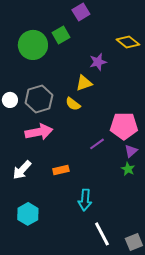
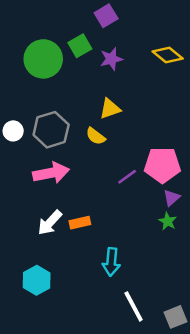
purple star: (98, 62) -> (111, 59), moved
purple line: (97, 144) -> (127, 177), moved
white arrow: (22, 170) -> (50, 223), moved

